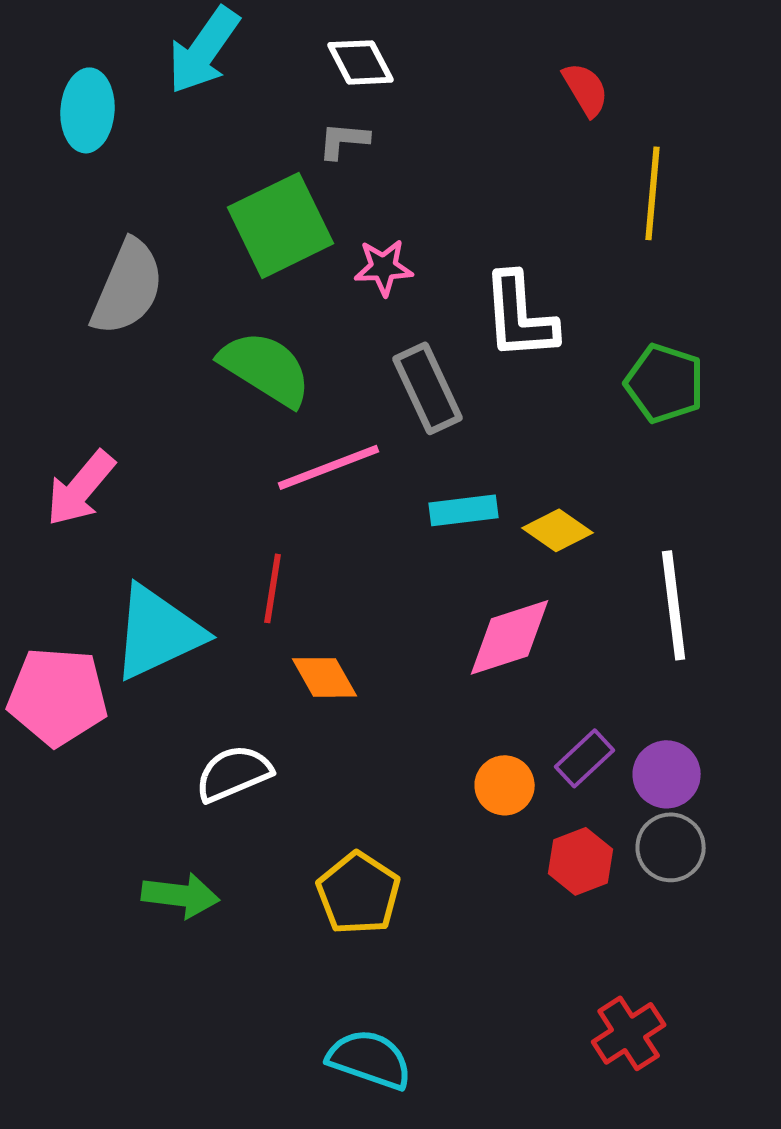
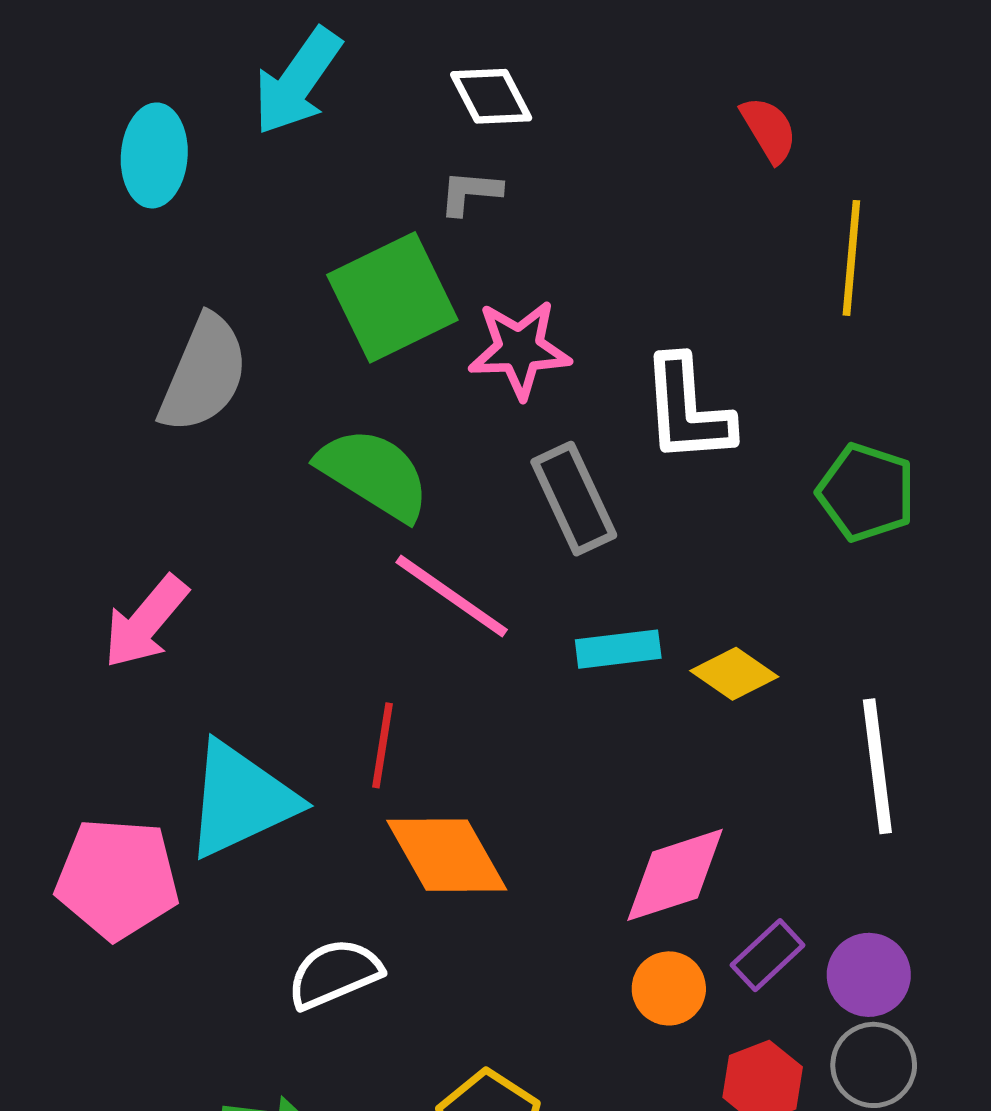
pink star: (384, 267) -> (520, 349), size x1.4
pink line: (329, 467) -> (452, 596), turned 56
pink diamond: (510, 637) -> (675, 875), moved
orange diamond: (325, 677) -> (447, 855), size x1.5

